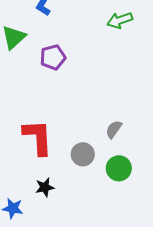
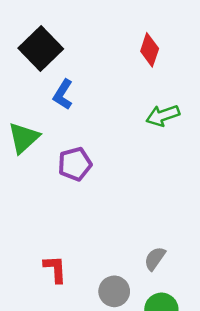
red L-shape: (38, 137) -> (55, 269), size x0.6

